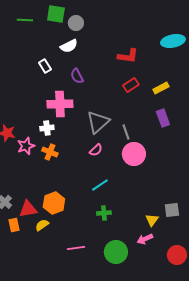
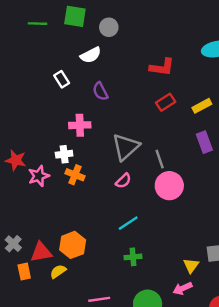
gray circle: (76, 23) -> (109, 27), moved
pink cross: (60, 104) -> (80, 125), size x0.7
orange cross: (50, 152) -> (75, 175), moved

